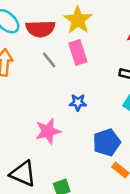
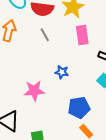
pink rectangle: (78, 52) -> (82, 35), moved

